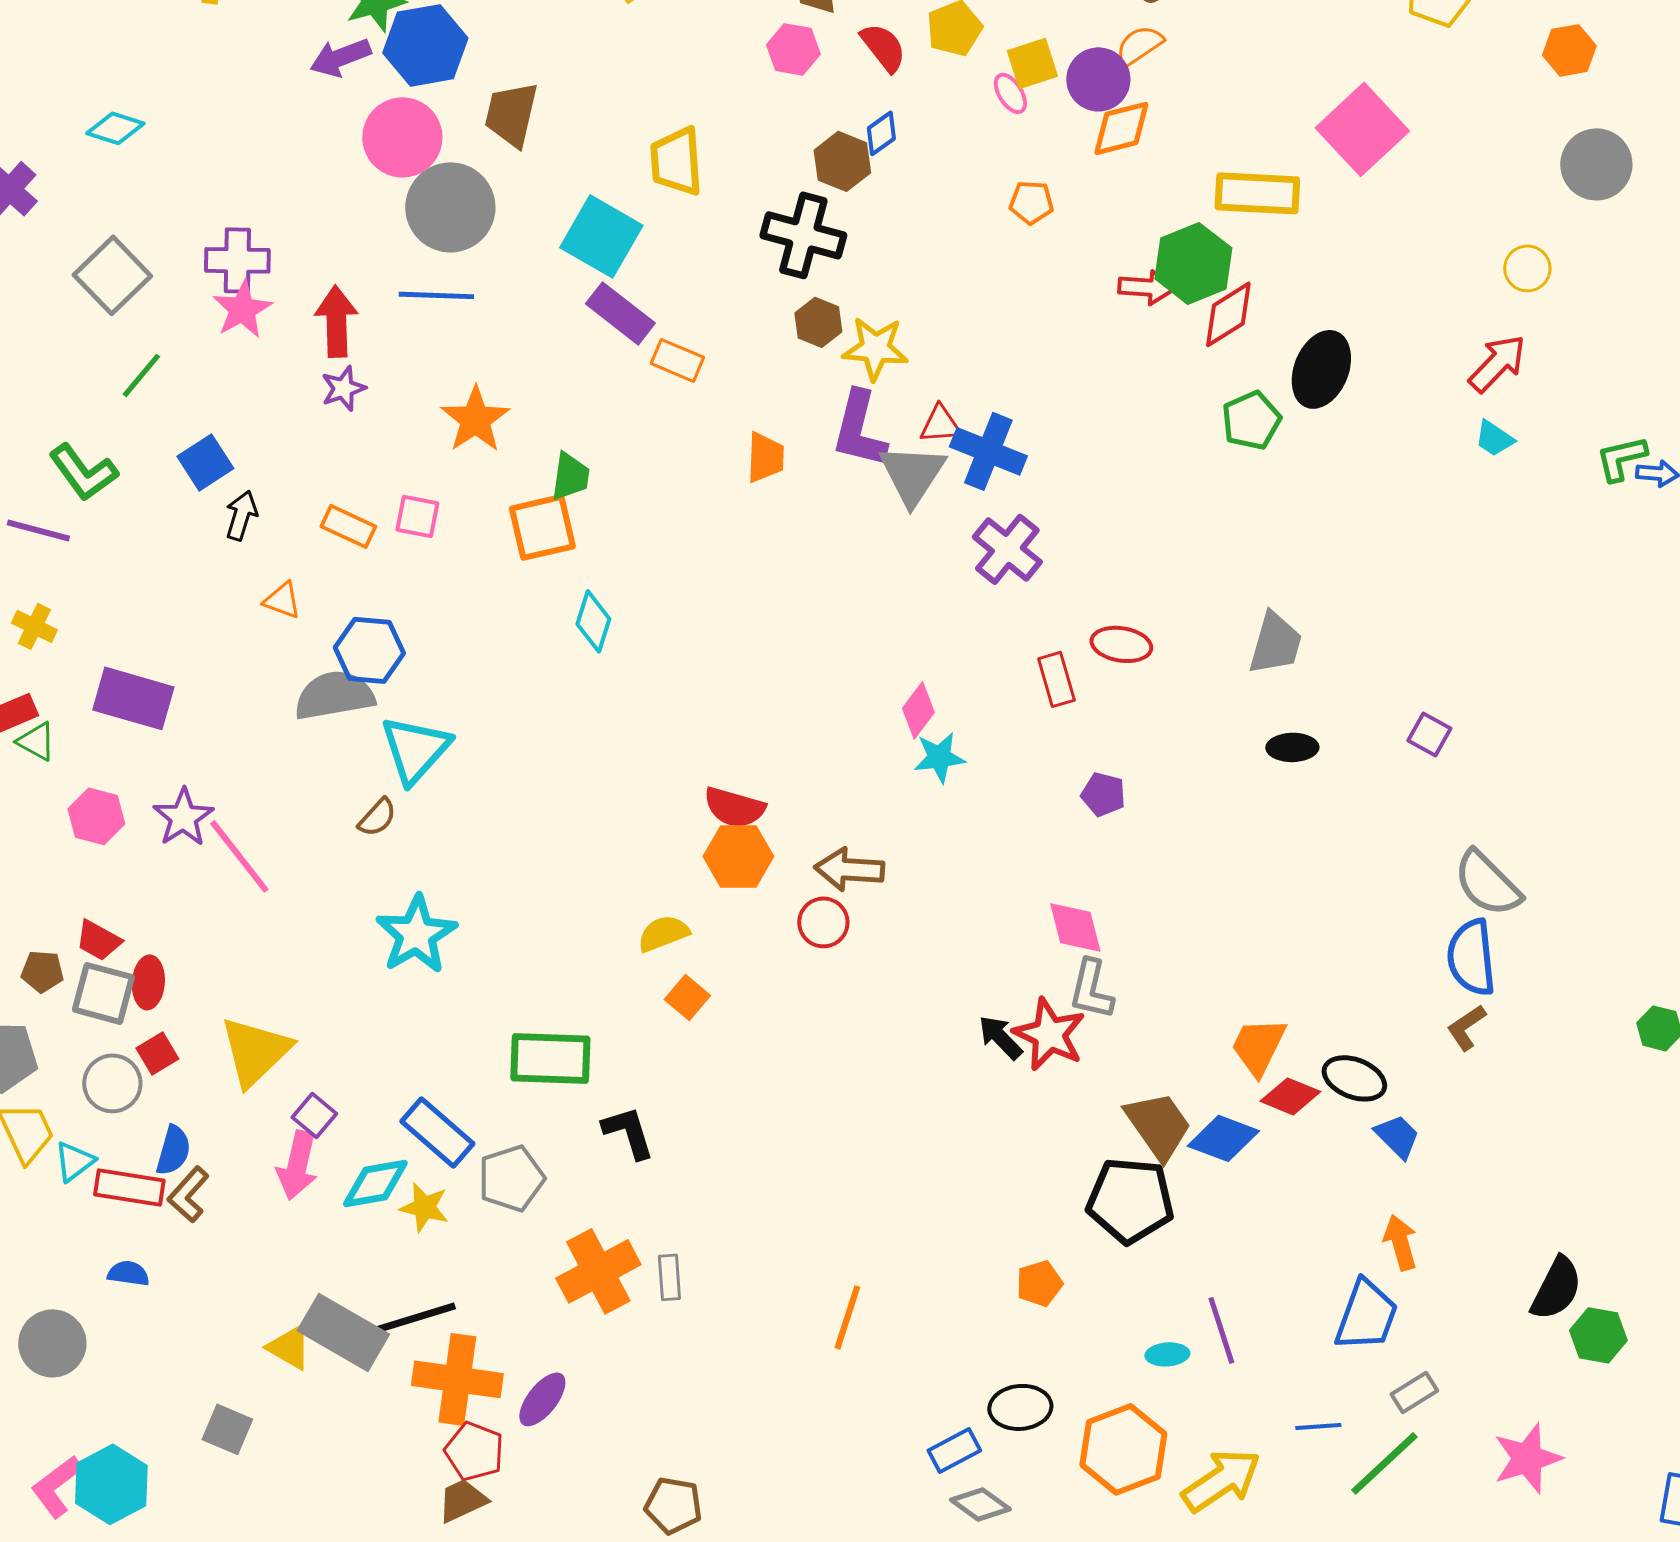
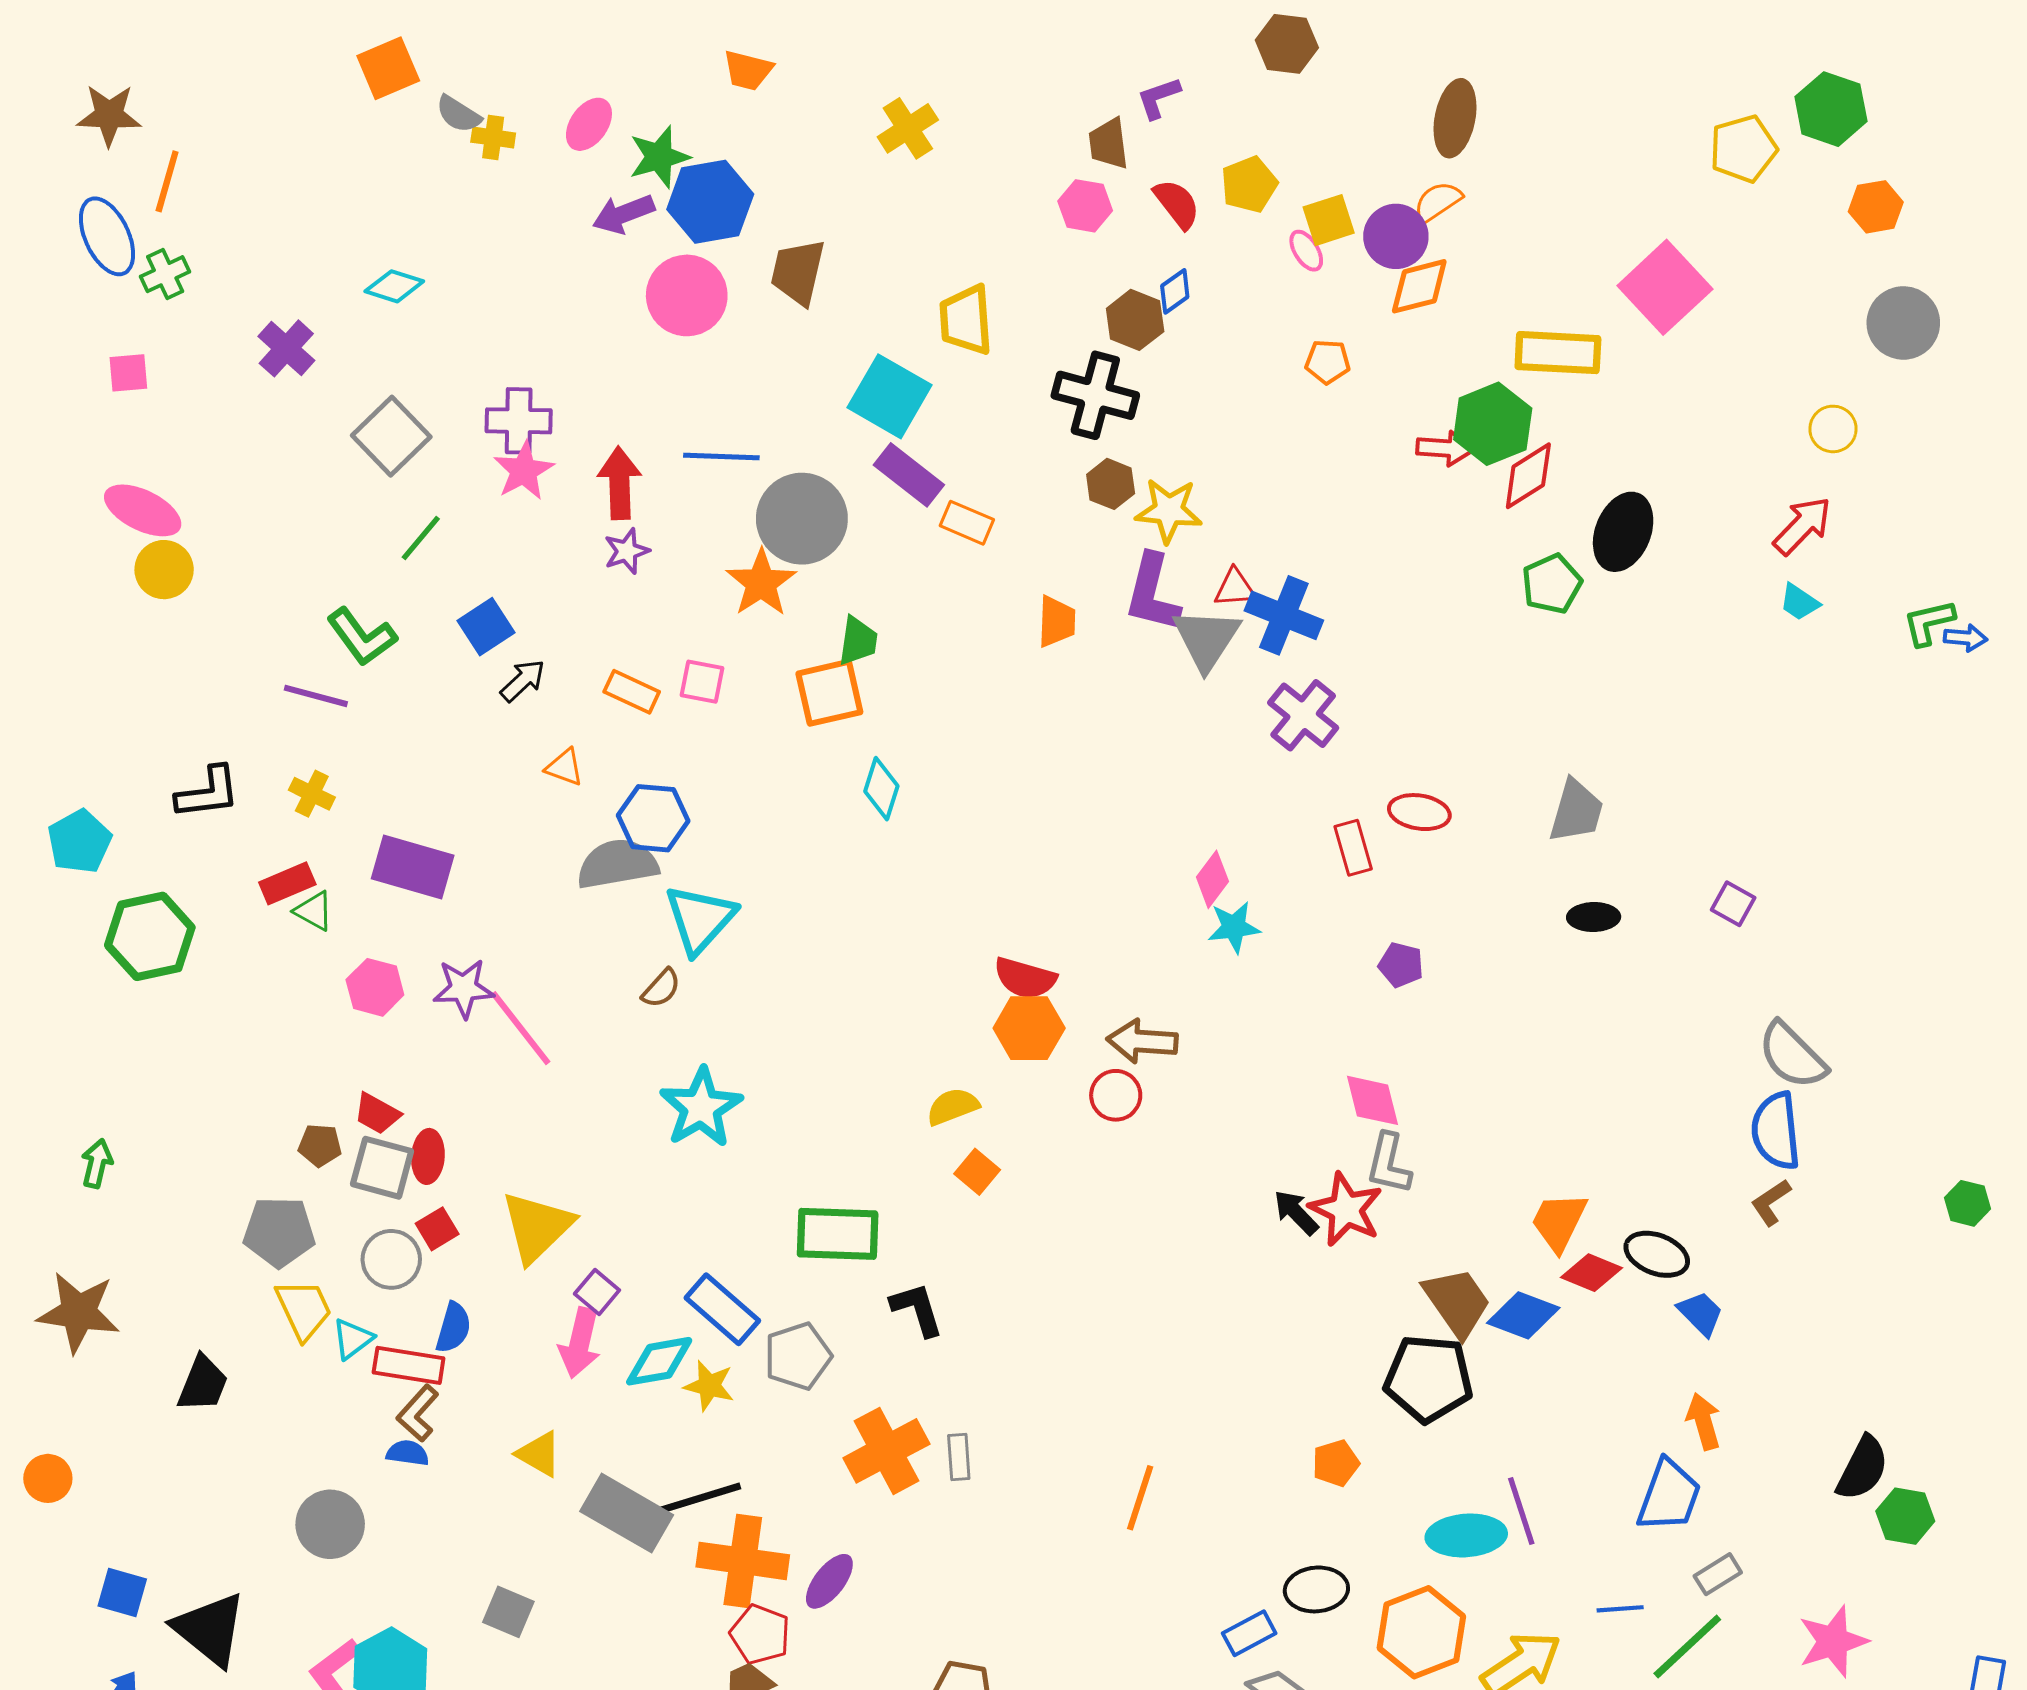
gray circle: (450, 207) -> (802, 519), moved
black arrow: (241, 515) -> (523, 681), turned 30
purple star: (183, 817) -> (464, 988), turned 30
brown L-shape: (188, 1194) -> (418, 1413), moved
yellow triangle: (289, 1347) -> (539, 1454), moved
cyan ellipse: (1167, 1354) -> (1466, 1535), size x1.8

